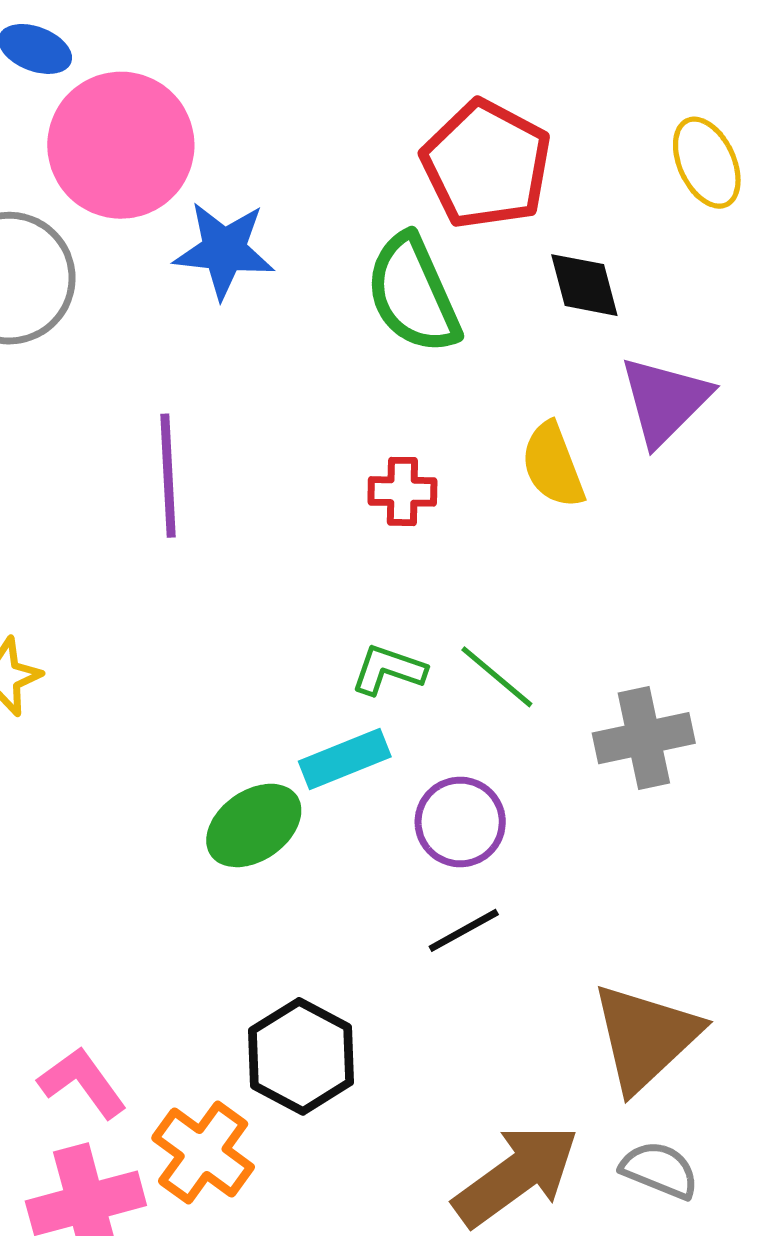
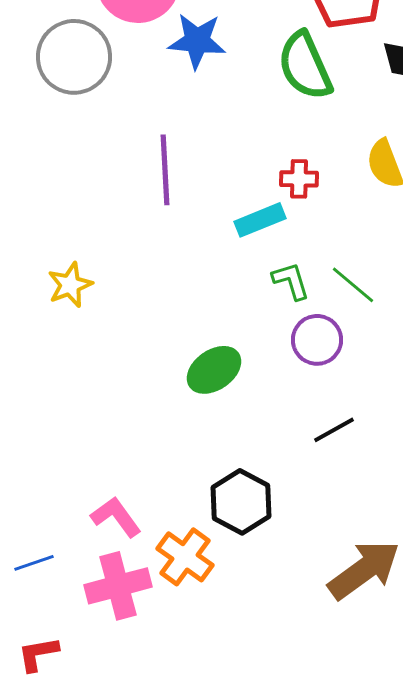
green L-shape: (388, 670) -> (291, 281), turned 54
cyan rectangle: (345, 759) -> (260, 220), moved
purple circle: (460, 822) -> (317, 340), moved

